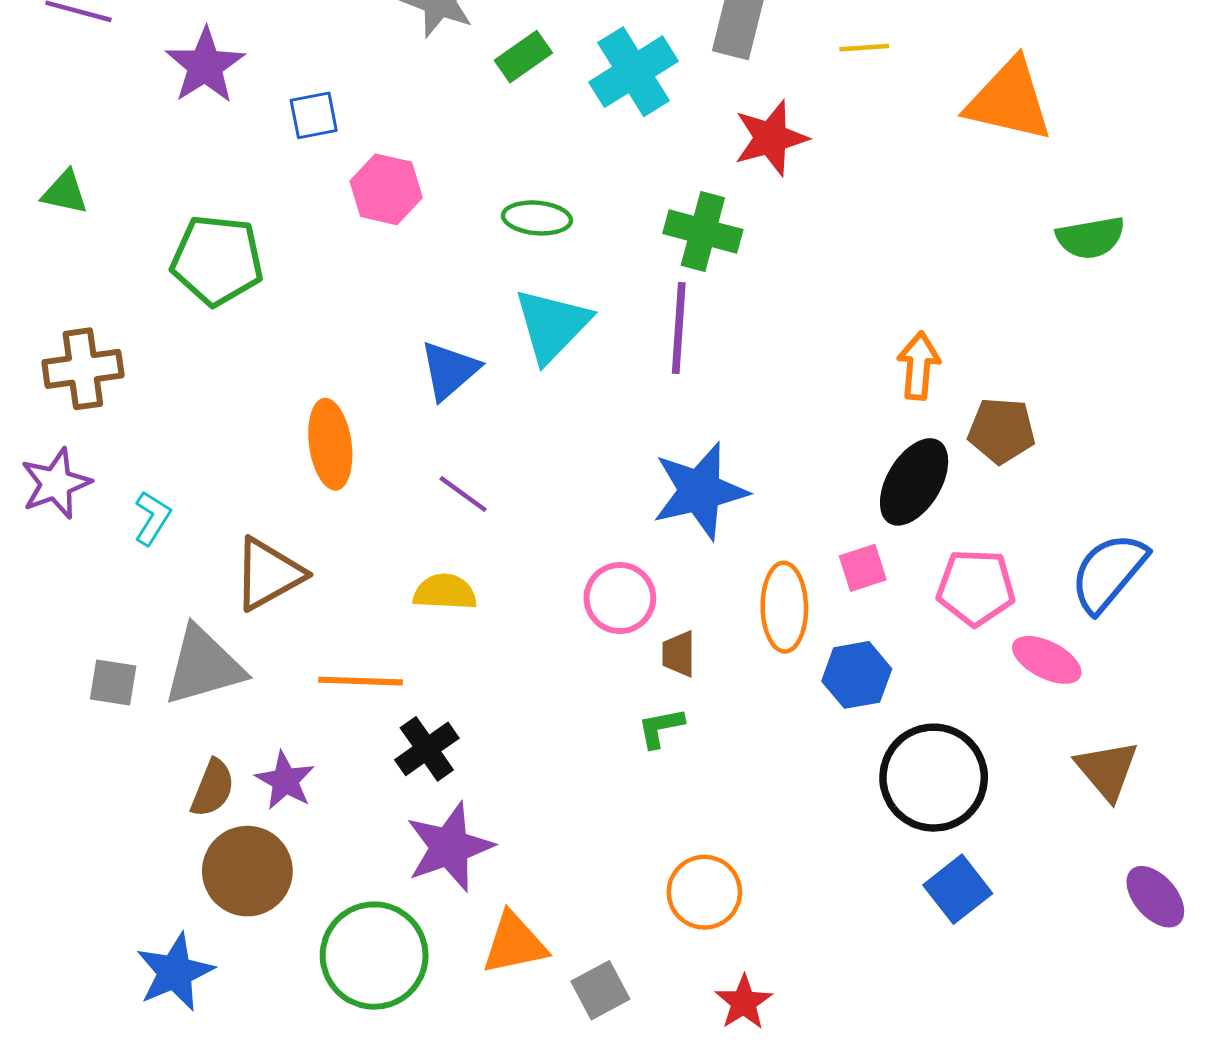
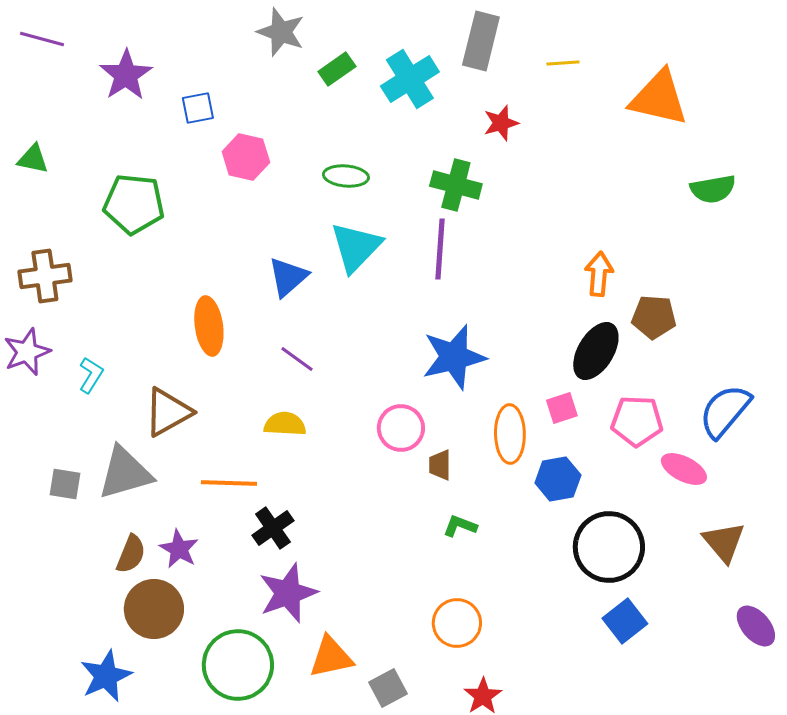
red star: (771, 138) -> (501, 123), size x0.7
green L-shape: (661, 728) -> (460, 526), moved, turned 32

